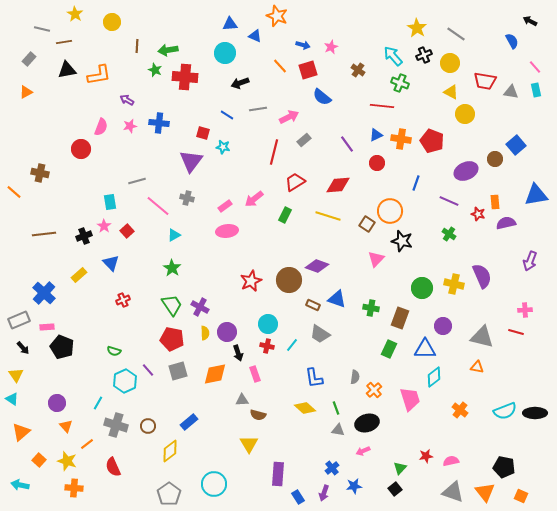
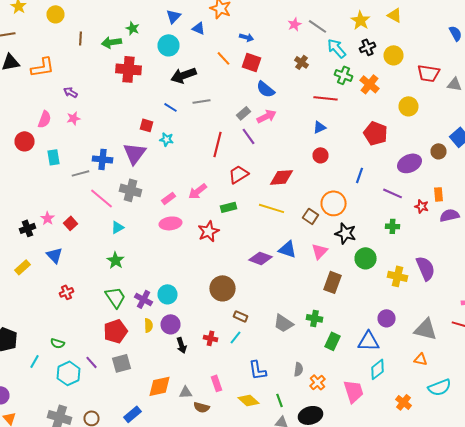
blue triangle: (230, 24) -> (174, 16), turned -42
gray line: (456, 34) -> (318, 26), moved
pink star: (331, 47) -> (294, 24), moved
green star: (155, 70) -> (132, 28), moved
red square: (308, 70) -> (252, 62), turned 36
black arrow: (240, 83) -> (184, 75), size x1.4
yellow triangle: (451, 92) -> (394, 15), moved
pink arrow: (289, 117) -> (266, 116), moved
blue cross: (159, 123) -> (102, 159), moved
orange cross: (401, 139) -> (370, 84), moved, turned 30
gray rectangle: (304, 140) -> (244, 113), moved
purple line: (347, 144) -> (248, 136), moved
gray cross: (187, 198) -> (130, 190), size x1.5
cyan rectangle: (110, 202) -> (54, 157), moved
green rectangle: (285, 215) -> (228, 207), turned 49
green cross: (449, 234) -> (392, 226), turned -32
brown circle: (289, 280) -> (222, 288), moved
red star: (251, 281) -> (208, 231), moved
green circle: (422, 288) -> (366, 258), moved
blue triangle: (337, 299) -> (288, 249), moved
brown rectangle: (313, 305) -> (240, 316), moved
green cross: (371, 308) -> (314, 318), moved
brown rectangle: (400, 318) -> (332, 282), moved
cyan circle: (268, 324) -> (168, 294), moved
gray trapezoid: (320, 334) -> (284, 323), moved
red pentagon: (172, 339) -> (116, 331), turned -30
orange diamond: (215, 374) -> (160, 386), moved
pink rectangle: (255, 374) -> (216, 383), moved
cyan line: (98, 403) -> (34, 361), moved
cyan semicircle: (505, 411) -> (440, 387), moved

